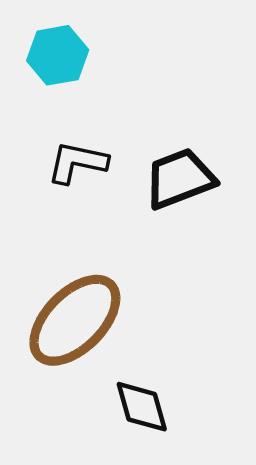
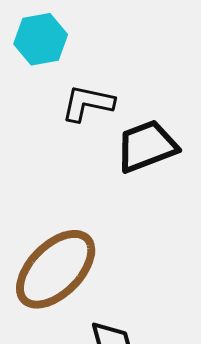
black L-shape: (77, 162) -> (88, 103), moved

